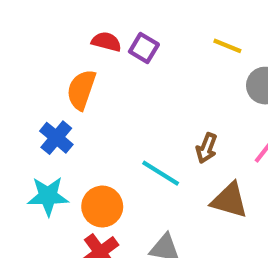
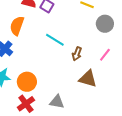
cyan line: (161, 173) -> (55, 40), moved

